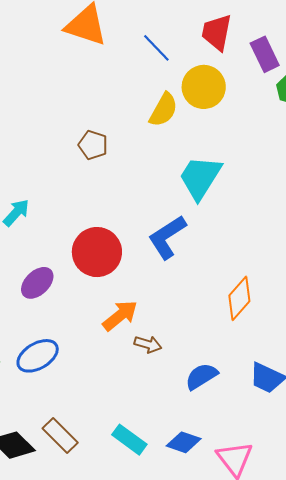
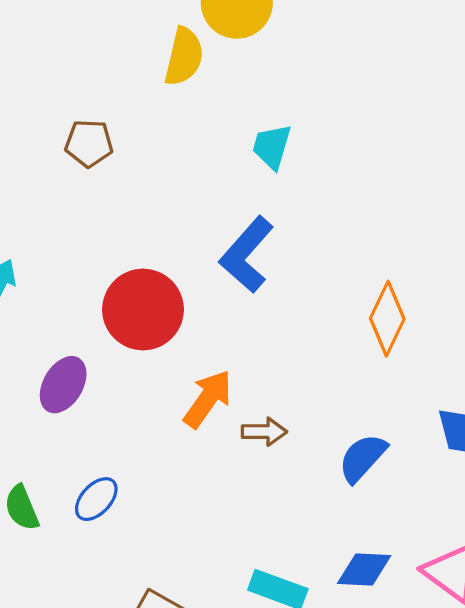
cyan trapezoid: (200, 178) -> (272, 147), size x0.6
blue ellipse: (38, 356) -> (96, 499), size x0.7

